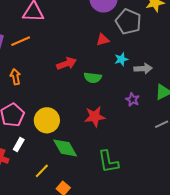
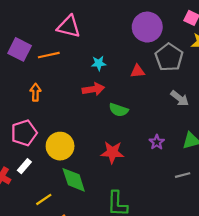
cyan star: (121, 59) -> (99, 63), moved
gray arrow: (143, 69) -> (180, 98), moved, turned 30

